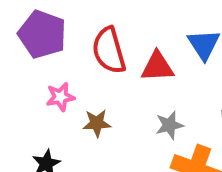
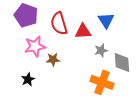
pink star: (60, 97) -> (35, 46), size x1.5
gray star: (169, 125) -> (101, 50), moved

